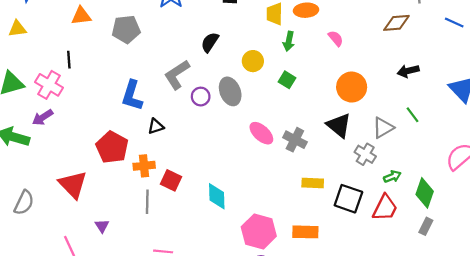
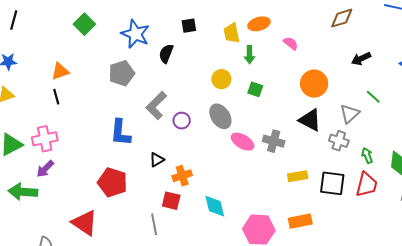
gray pentagon: (126, 29) -> (122, 73), moved
black semicircle: (210, 42) -> (166, 54), moved
black line: (69, 60) -> (56, 97), moved
pink cross: (49, 85) -> (45, 139), turned -30
gray ellipse: (230, 91) -> (220, 116), moved
black triangle: (156, 126) -> (157, 160), moved
orange cross: (144, 166) -> (182, 176), moved
green arrow: (392, 177) -> (367, 155), turned -77

